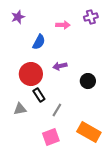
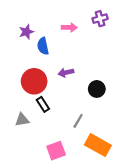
purple star: (18, 17) -> (26, 32), moved
blue semicircle: (39, 42) -> (43, 46), turned 140
gray line: (57, 110) -> (78, 121), moved

